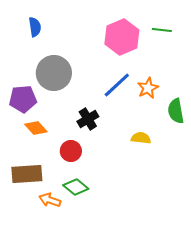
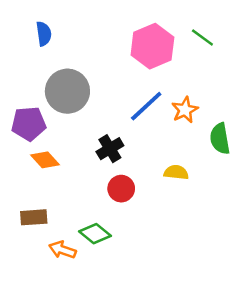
green line: (162, 30) -> (202, 37), turned 30
red circle: (71, 151) -> (121, 189), moved
brown rectangle: (27, 174) -> (34, 217), size x0.7

